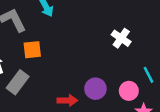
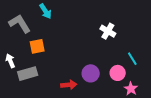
gray rectangle: (18, 82) -> (28, 74), turned 42

